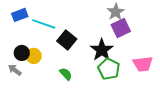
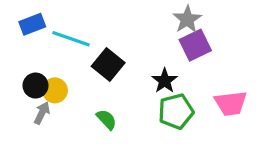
black star: (102, 50) -> (165, 81), size x0.7
green pentagon: (109, 69) -> (176, 111), turned 30
gray arrow: (15, 70) -> (42, 113), moved, turned 80

